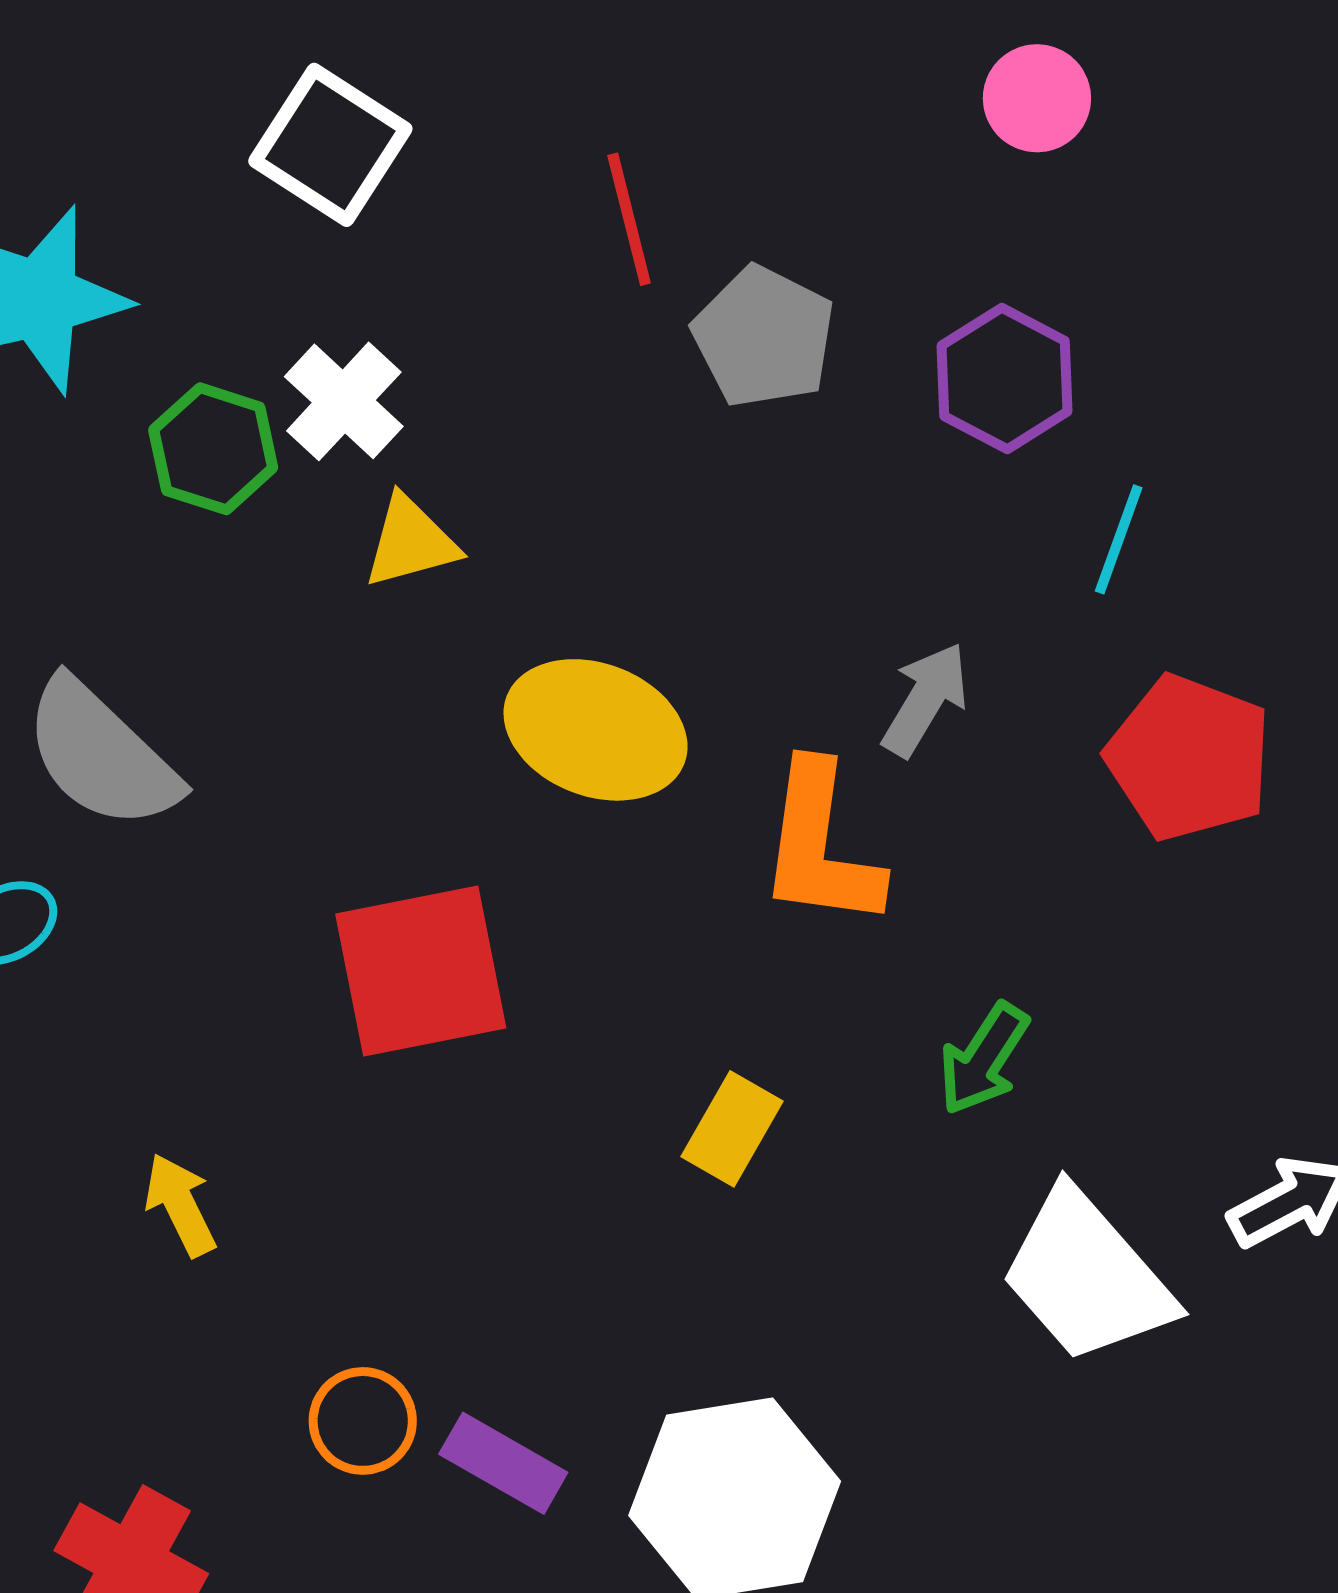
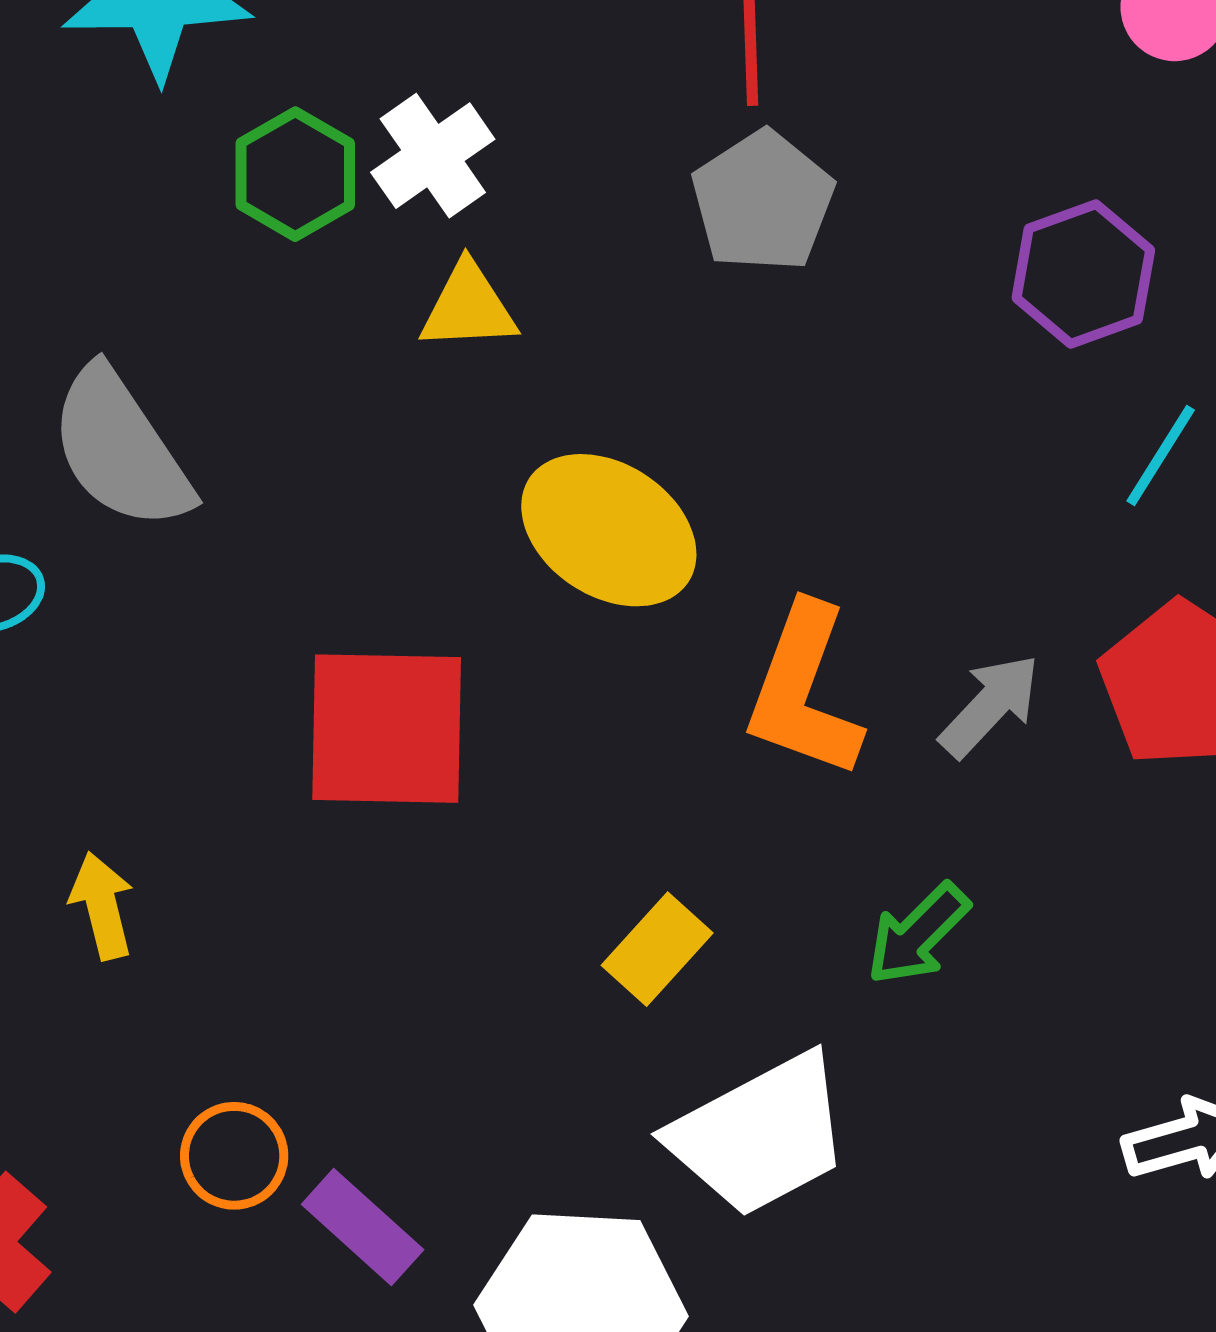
gray pentagon: (764, 337) -> (763, 201), moved
gray arrow: (925, 699) -> (990, 706), moved
white trapezoid: (1087, 1276) -> (760, 1135), moved, turned -89

